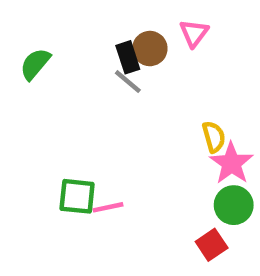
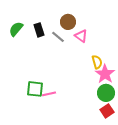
pink triangle: (194, 33) -> (81, 36), moved, turned -32
black rectangle: (128, 57) -> (39, 30), moved
red square: (212, 245) -> (107, 111), moved

